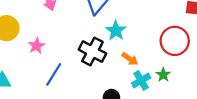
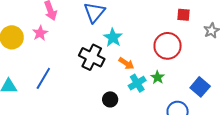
pink star: (36, 46) -> (40, 33), moved
blue line: (54, 74) -> (43, 78), moved

